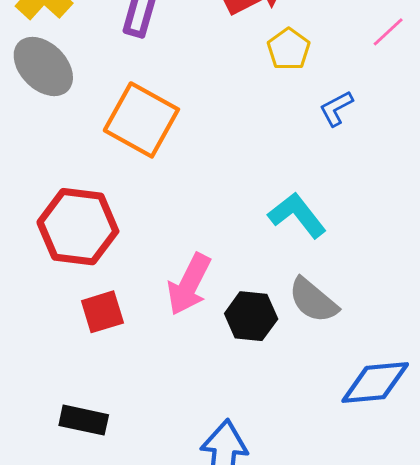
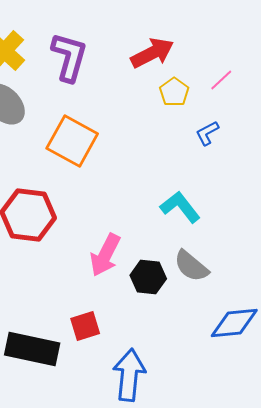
pink line: (388, 32) -> (221, 80), moved
red square: (102, 312) -> (85, 326), moved
black rectangle: (84, 420) -> (32, 349), size x1.6

